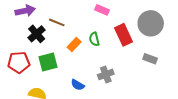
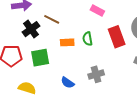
orange rectangle: (74, 45) -> (67, 42), turned 40

